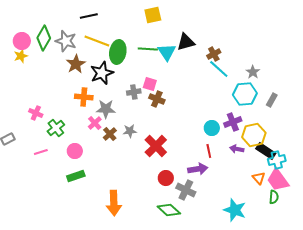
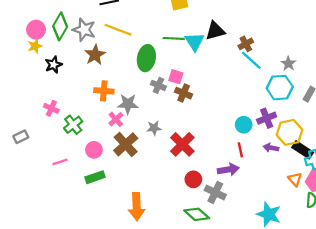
green ellipse: (118, 52) -> (146, 58), moved
black star: (102, 73) -> (54, 65), moved, size x0.7
gray cross: (134, 92) -> (158, 85), turned 32
brown cross: (110, 134) -> (126, 144), moved, size x1.6
pink line: (41, 152) -> (60, 162), moved

